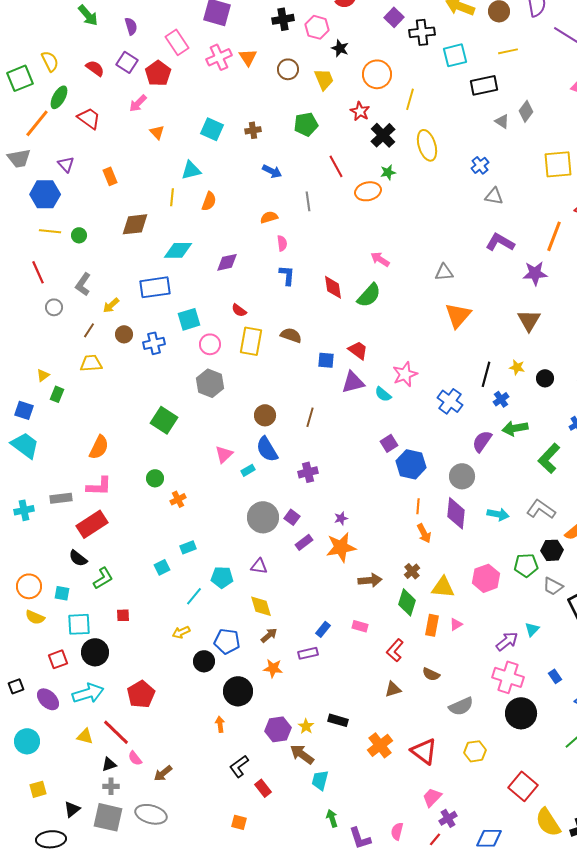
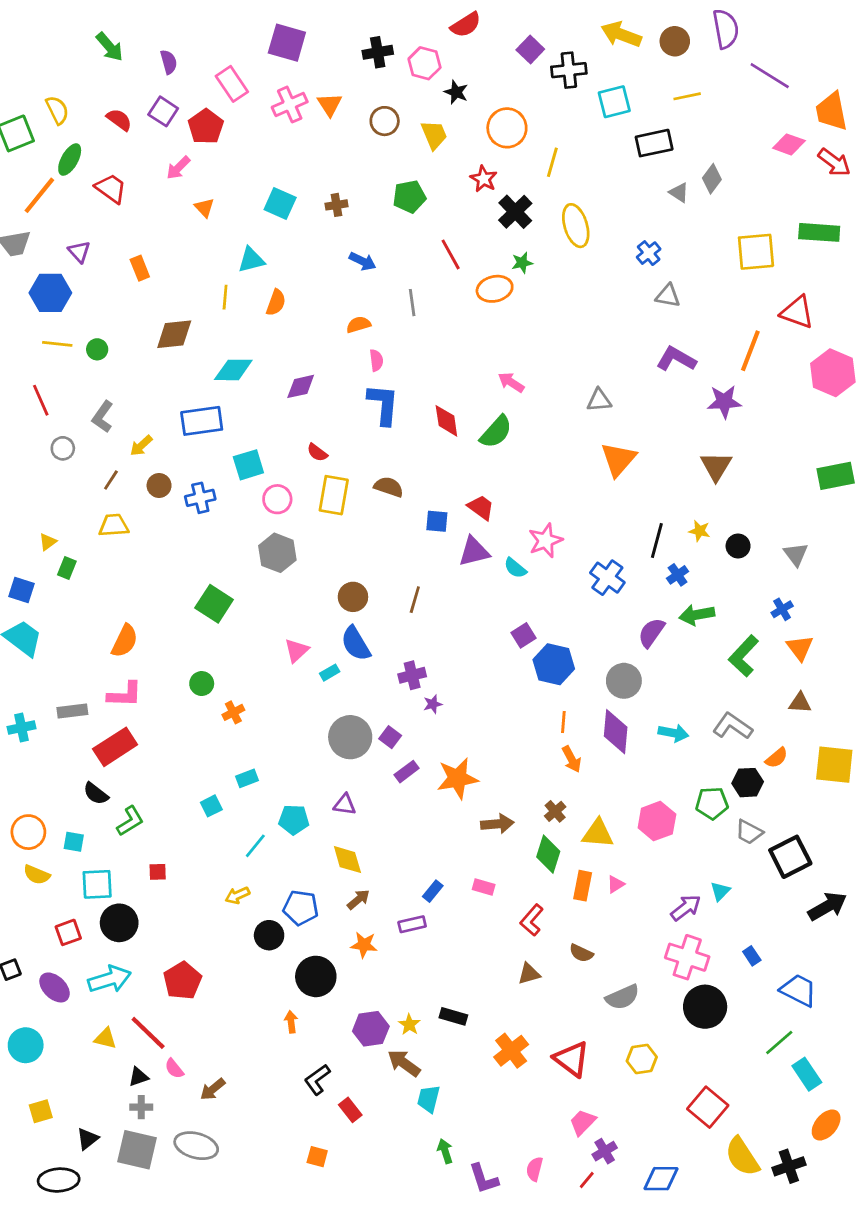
blue L-shape: (287, 275) -> (383, 404), size x1.5
purple star: (341, 518) -> (433, 704), moved

